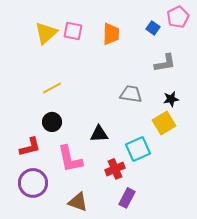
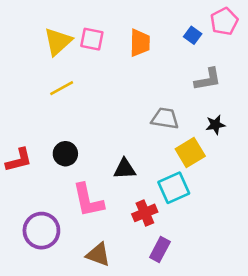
yellow line: (52, 88) -> (62, 88), moved
yellow square: (164, 123) -> (190, 152), moved
red L-shape: (30, 147) -> (19, 160), moved

